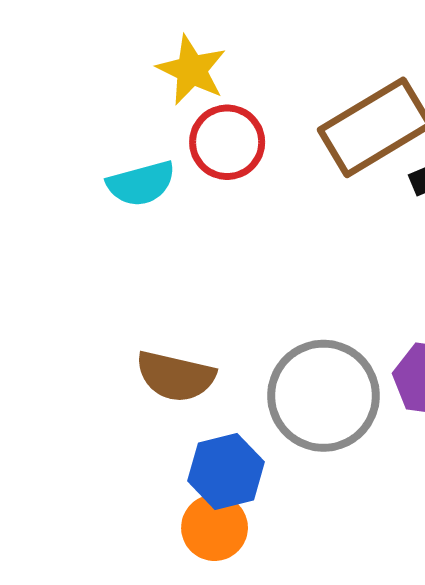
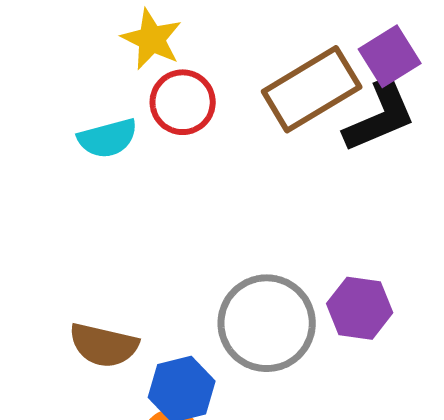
brown semicircle: (176, 376) -> (104, 345), moved

